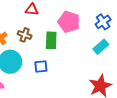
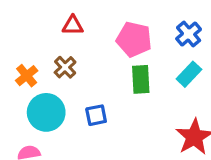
brown cross: (25, 35) -> (65, 67), turned 32
green rectangle: (51, 40) -> (141, 79), moved

